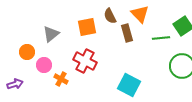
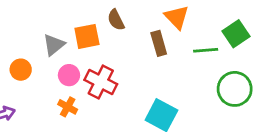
brown semicircle: (110, 16) -> (116, 20), moved
orange square: (87, 27) -> (87, 36), moved
pink circle: (44, 65) -> (69, 75), moved

